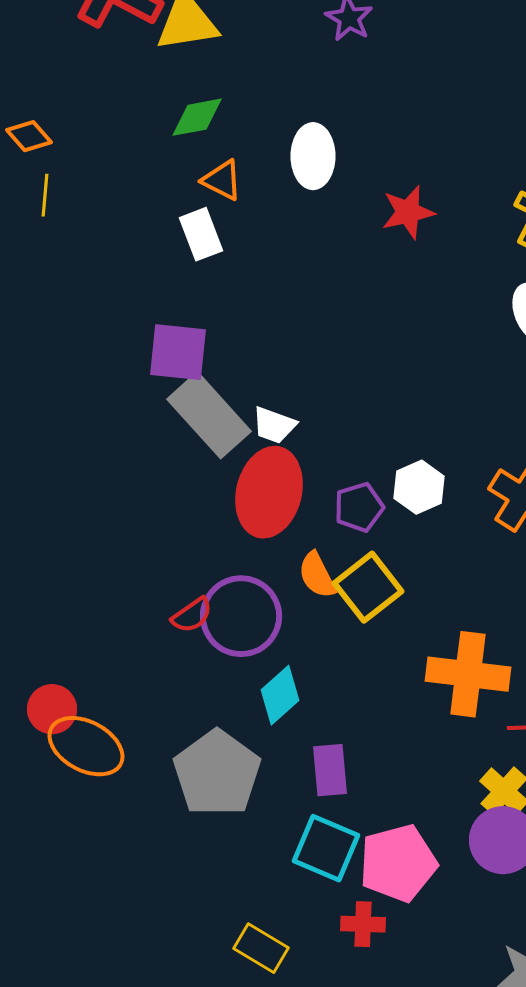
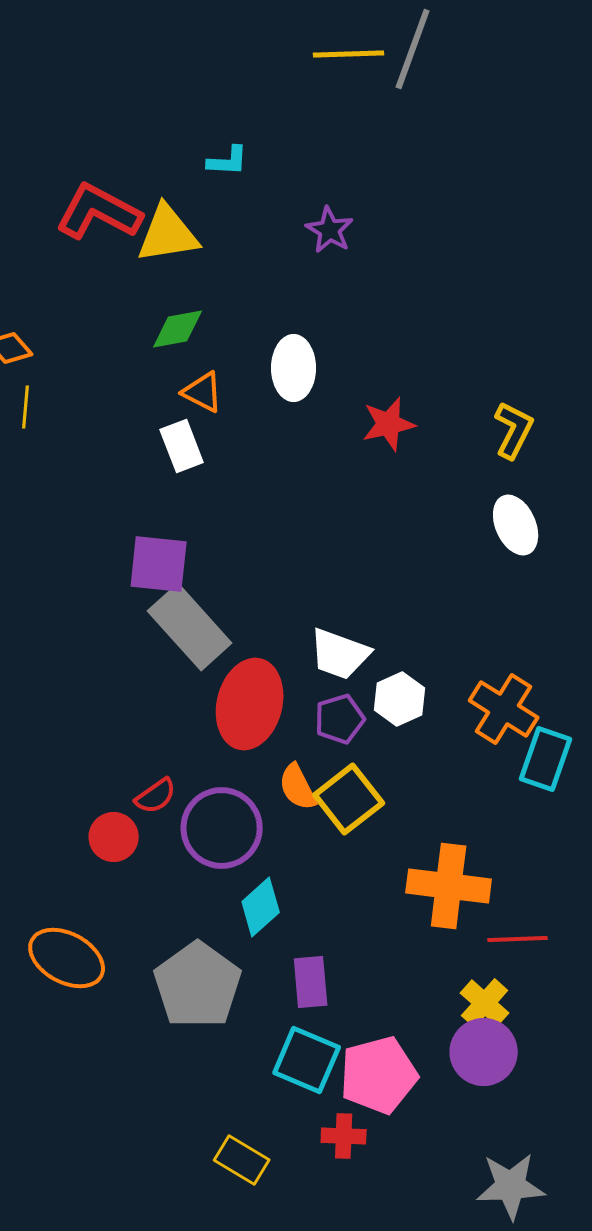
white trapezoid: (274, 425) -> (340, 654), moved, size x1.4
red semicircle: (192, 615) -> (156, 796), moved
red circle: (52, 709) -> (114, 837), moved

